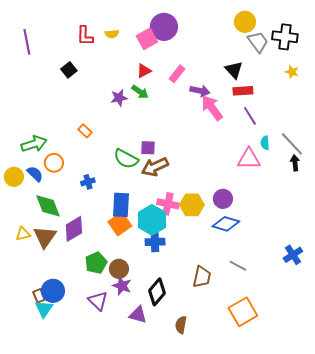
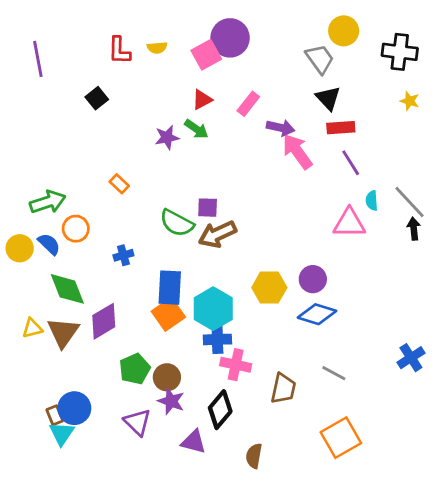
gray trapezoid: (258, 42) -> (320, 59), moved
pink cross: (168, 204) -> (236, 365), moved

